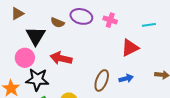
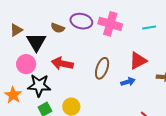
brown triangle: (17, 13) -> (16, 30), moved
pink cross: (110, 20) -> (110, 24), size x1.6
red triangle: (130, 48) -> (138, 61), moved
brown ellipse: (102, 80) -> (102, 68), moved

